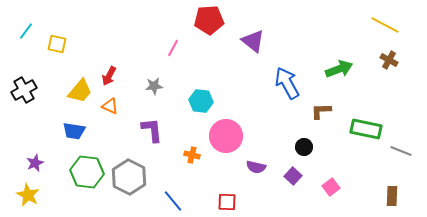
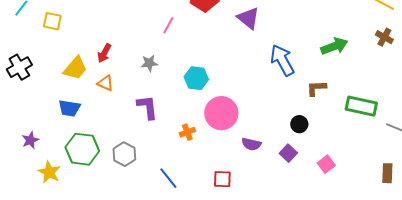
orange cross: (192, 155) -> (187, 132), turned -35
gray hexagon: (129, 177) -> (124, 154), size x0.7
yellow star: (28, 195) -> (49, 172), moved

